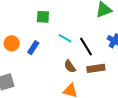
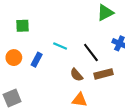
green square: (43, 17) -> (22, 26), moved
cyan line: (65, 38) -> (60, 46), moved

